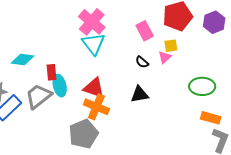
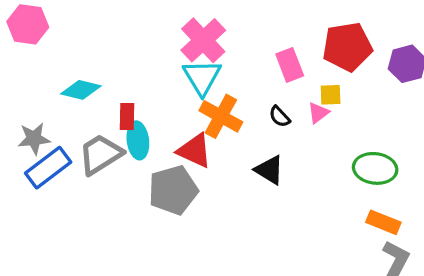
black triangle: (140, 94) -> (269, 170), turned 36
orange cross: (96, 107) -> (221, 116), moved
gray pentagon: (83, 134) -> (173, 190), moved

